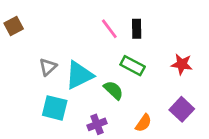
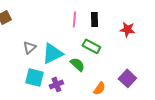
pink line: (109, 29) -> (74, 19), turned 42
red star: (182, 64) -> (127, 29), moved
purple cross: (97, 124) -> (56, 84), moved

